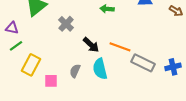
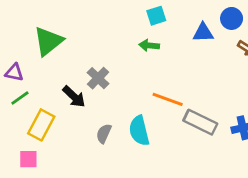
gray cross: (66, 24) -> (98, 78), moved
black arrow: (91, 45) -> (74, 97), moved
pink square: (51, 81) -> (28, 159), moved

